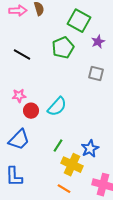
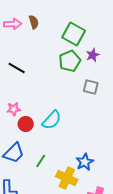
green pentagon: (63, 48) -> (70, 61), moved
green line: (58, 146) -> (41, 161), moved

